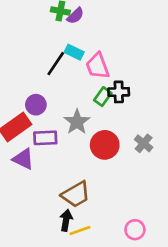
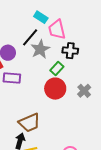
black line: (56, 64) -> (30, 37), moved
green rectangle: (103, 97) -> (57, 69), moved
gray star: (77, 122) -> (40, 49), moved

